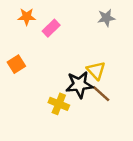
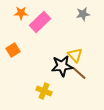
pink rectangle: (51, 28) -> (40, 22), size x1.5
yellow cross: (59, 104) -> (44, 91), moved

